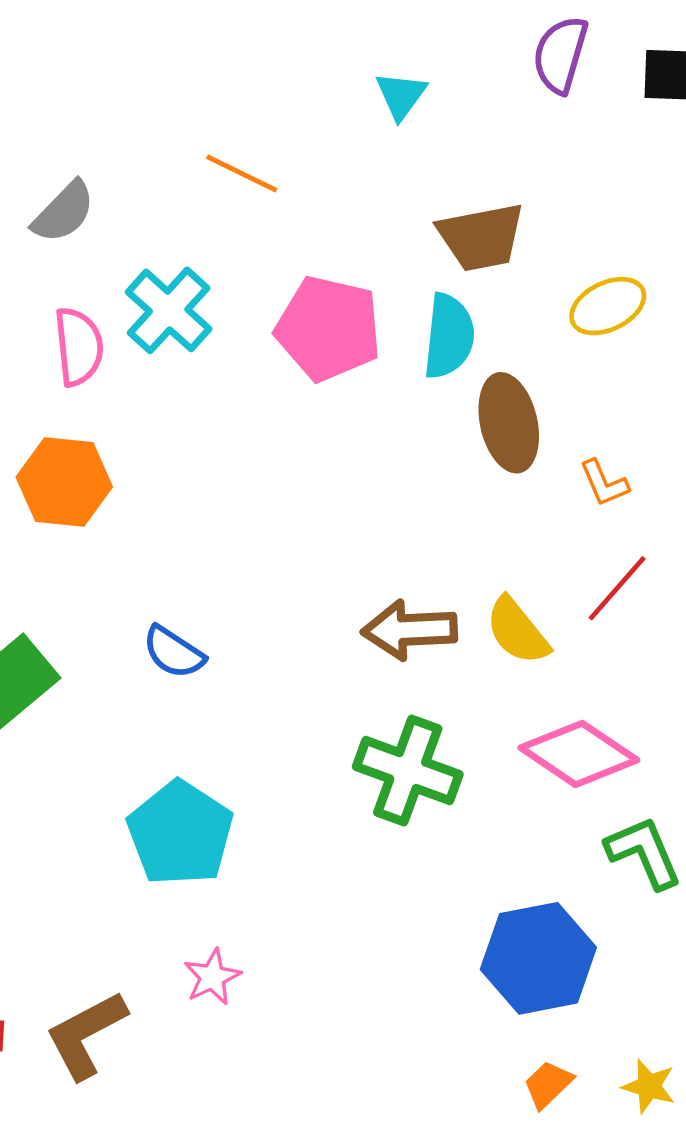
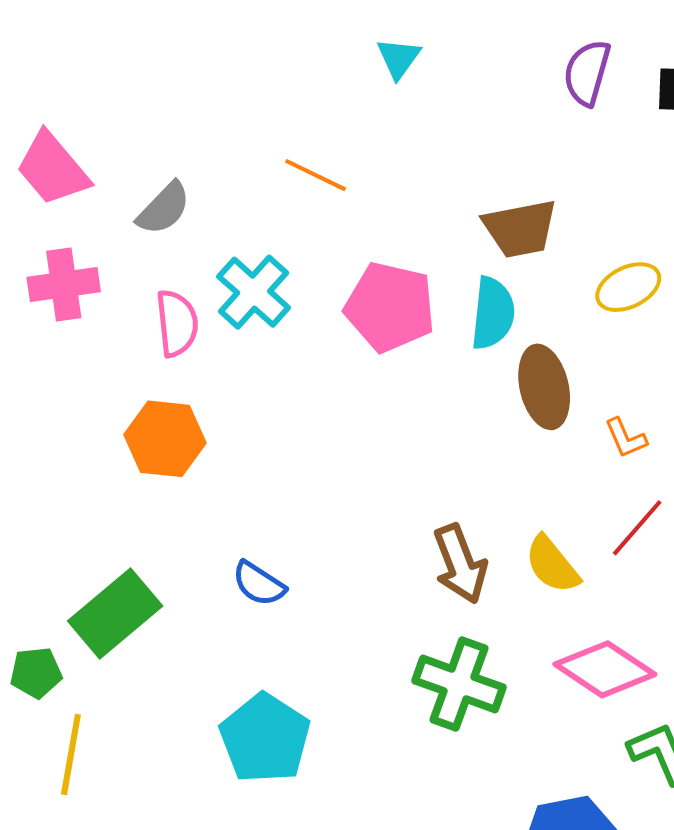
cyan triangle: (401, 95) -> (399, 58), moved
brown arrow: (409, 630) -> (460, 564), turned -108

